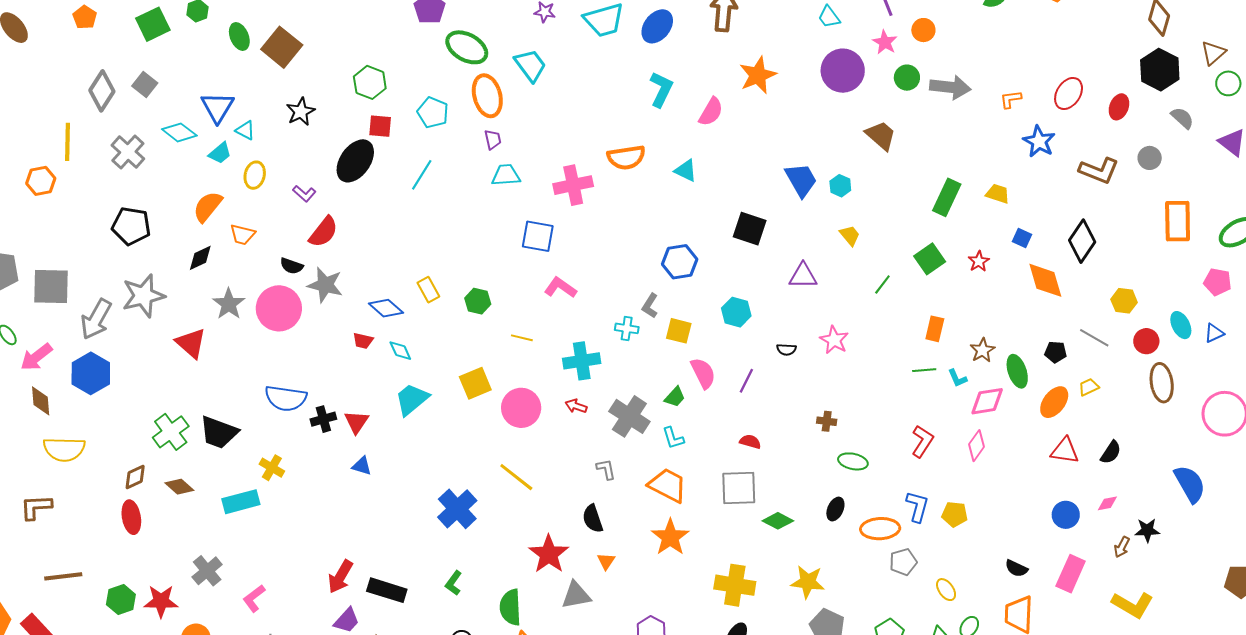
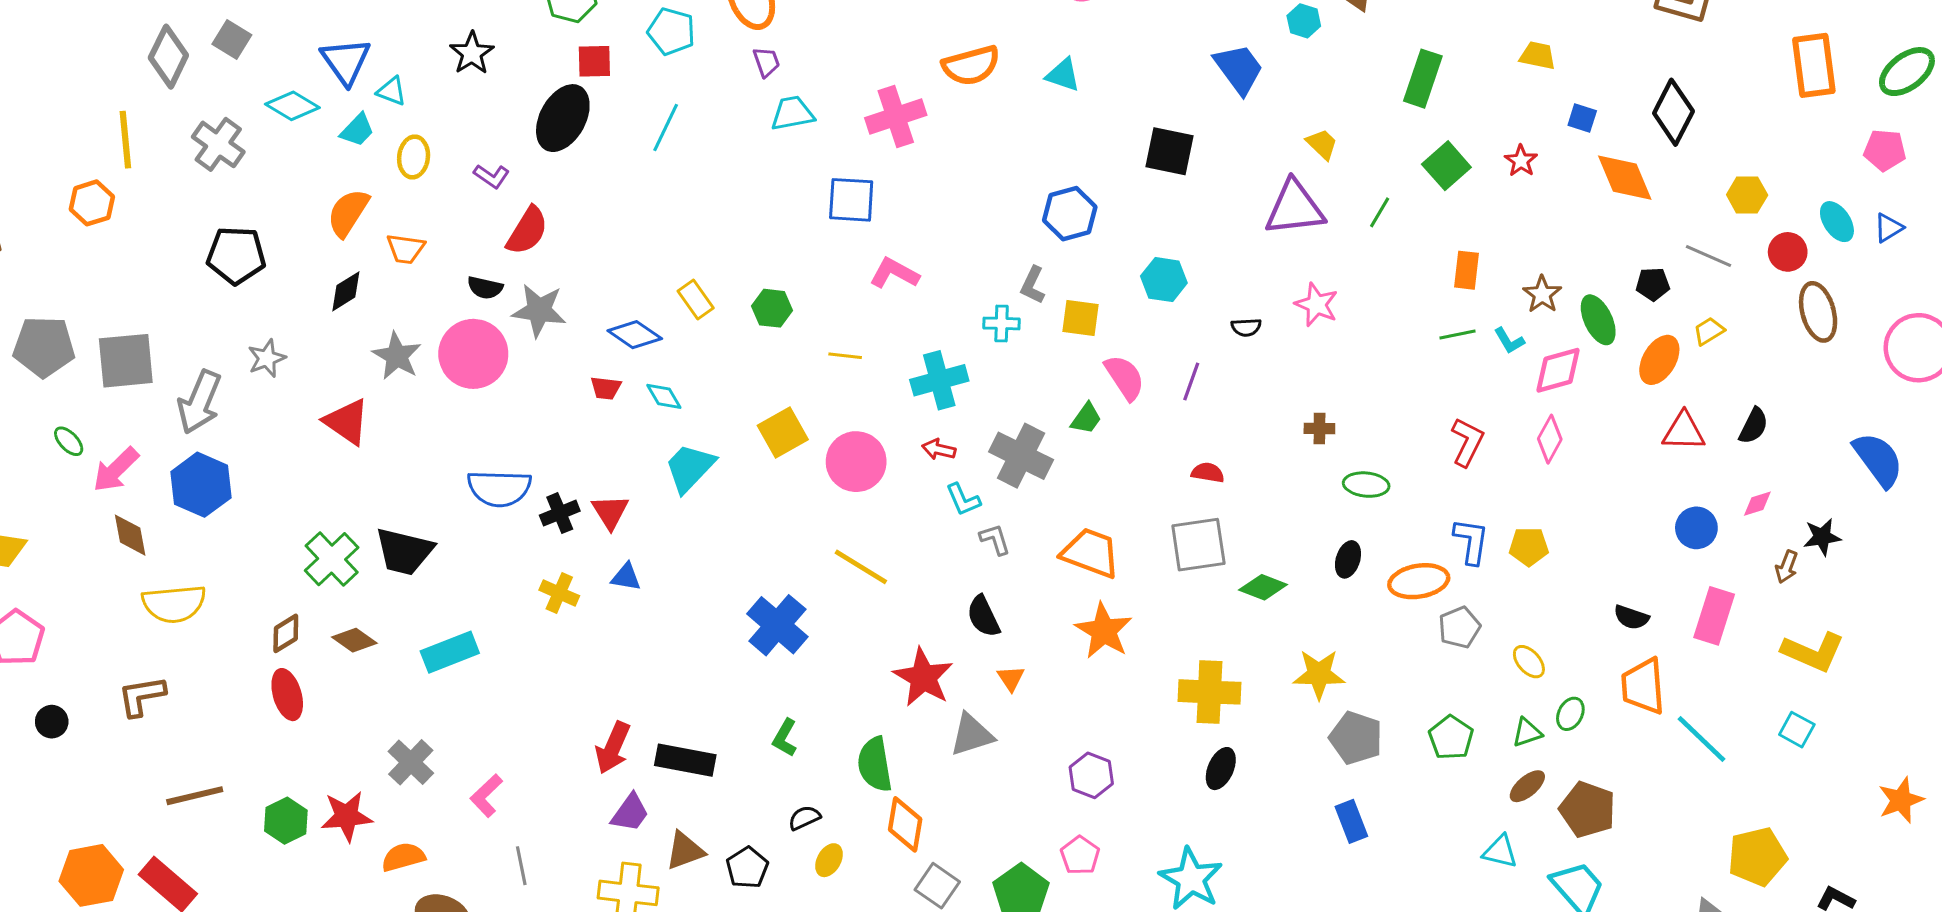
cyan hexagon: (840, 186) -> (1304, 21), moved
green rectangle: (947, 197) -> (1423, 79), moved
purple triangle: (803, 276) -> (1295, 208), moved, size x1.4
gray star: (143, 296) -> (267, 358), size x0.6
cyan L-shape: (673, 438) -> (963, 500), moved
yellow cross: (272, 468) -> (559, 593), moved

